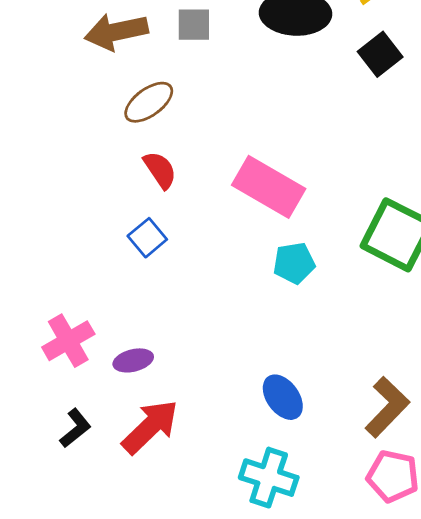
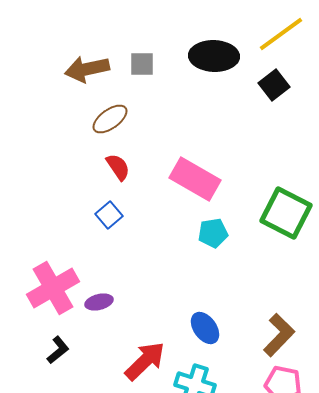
pink cross: (68, 341) -> (53, 288), size x1.4
red arrow: (150, 427) -> (145, 361), moved

